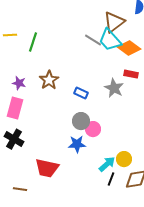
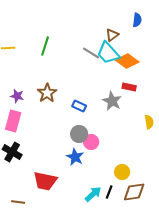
brown triangle: (114, 22) -> (112, 35), size x0.6
green line: (33, 42) -> (45, 46), moved
blue star: (77, 144) -> (75, 157), turned 30
cyan arrow: (107, 164) -> (93, 194), moved

